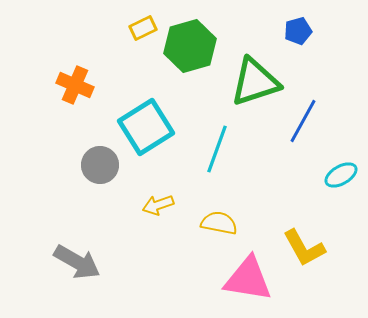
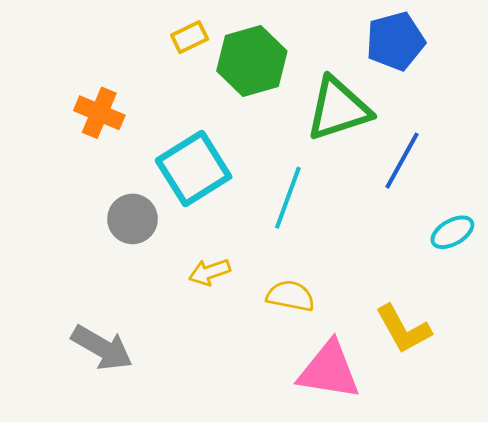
blue pentagon: (298, 31) -> (395, 41), size x1.6

